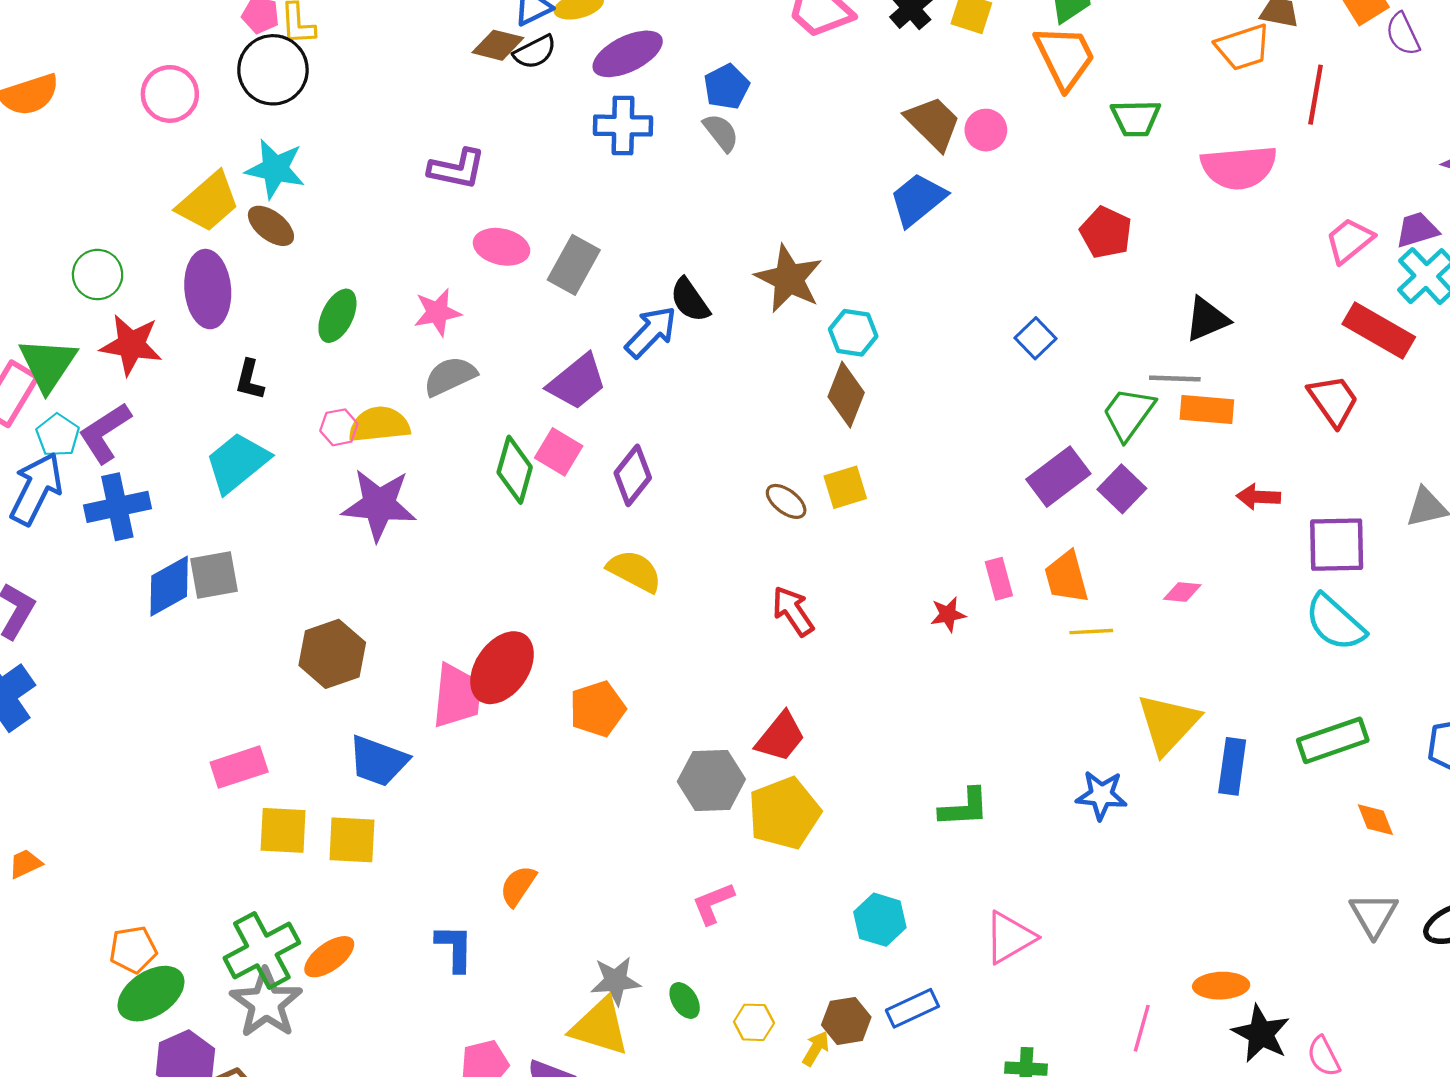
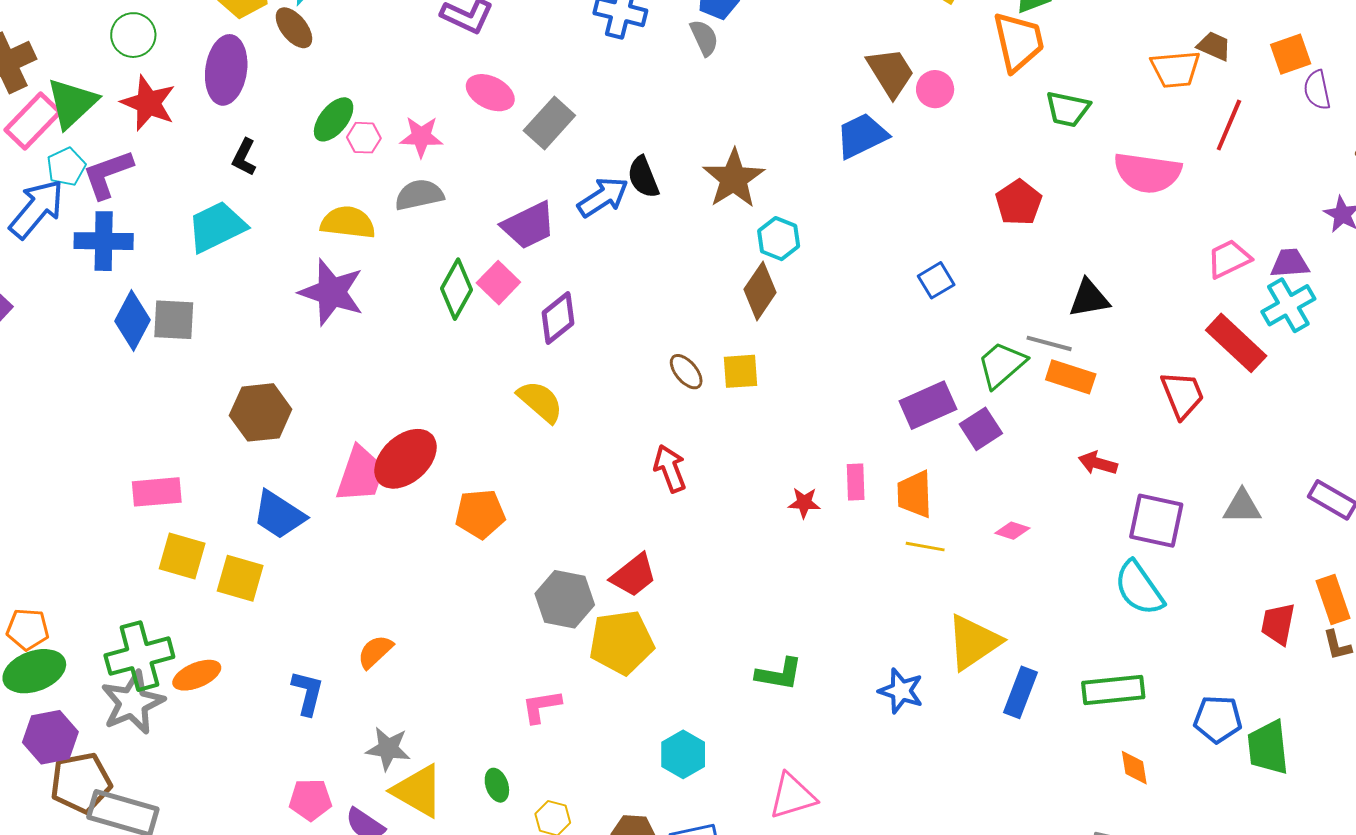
pink hexagon: (339, 427) -> (364, 138), moved
blue diamond: (169, 586) -> (132, 321), turned -46
gray star: (616, 981) -> (388, 749), moved

